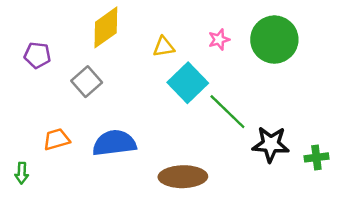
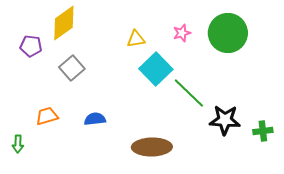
yellow diamond: (106, 27) -> (64, 23), moved
blue semicircle: (114, 143) -> (95, 119), size x0.6

